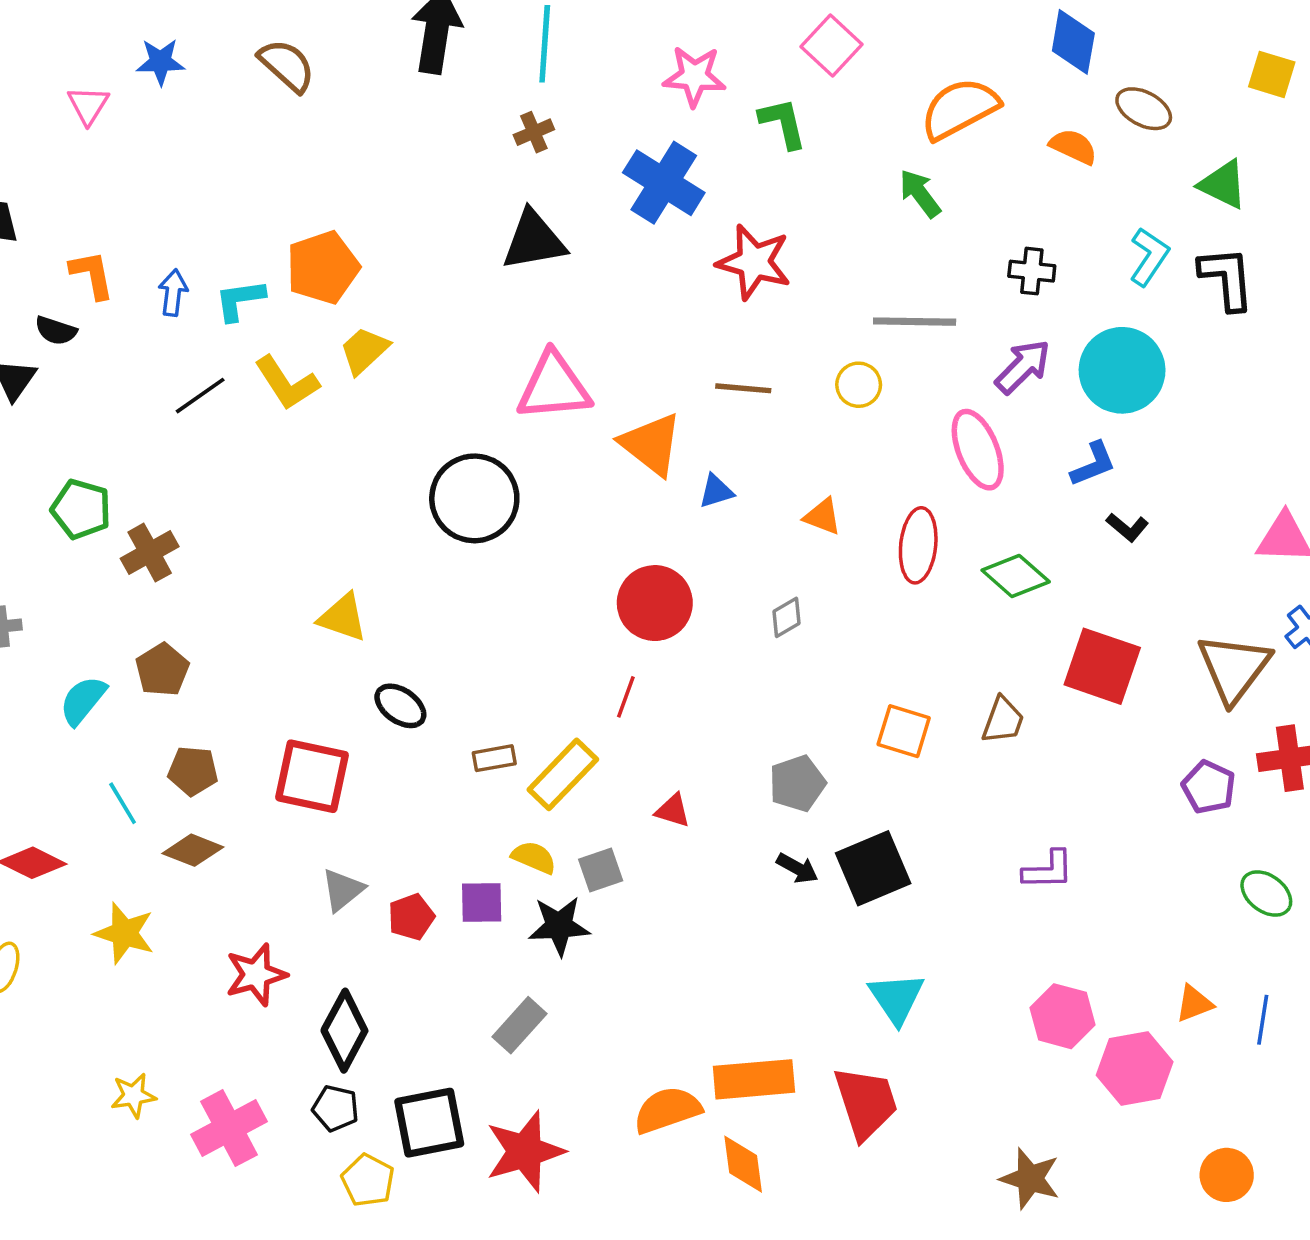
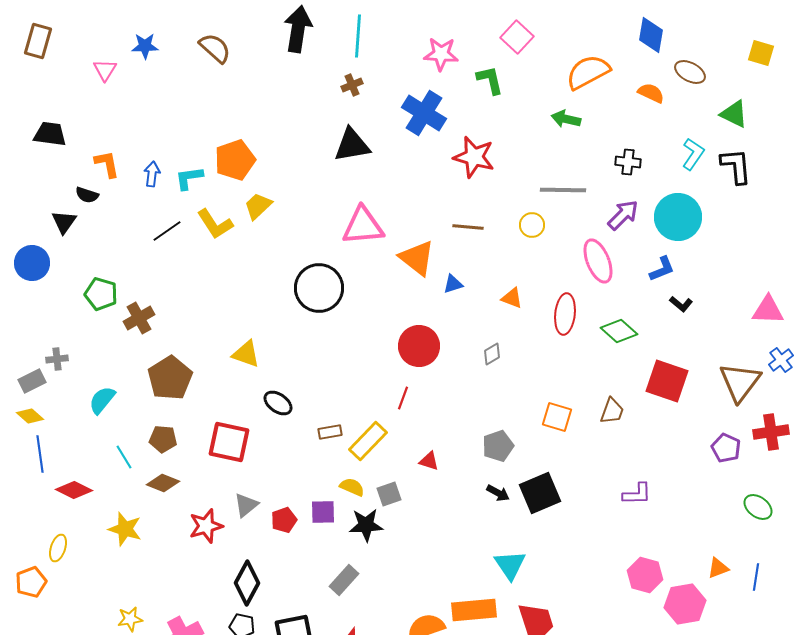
green arrow: (920, 193) -> (566, 119), turned -40
brown pentagon: (162, 670) -> (170, 378), moved, size x1.5
red star: (256, 975) -> (206, 526), moved
cyan triangle: (897, 998) -> (510, 565), moved

